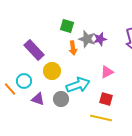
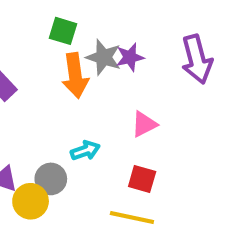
orange arrow: (73, 48) -> (75, 76), size x1.5
yellow circle: (52, 71) -> (31, 201), moved
cyan arrow: (78, 85) -> (85, 151), size x0.6

